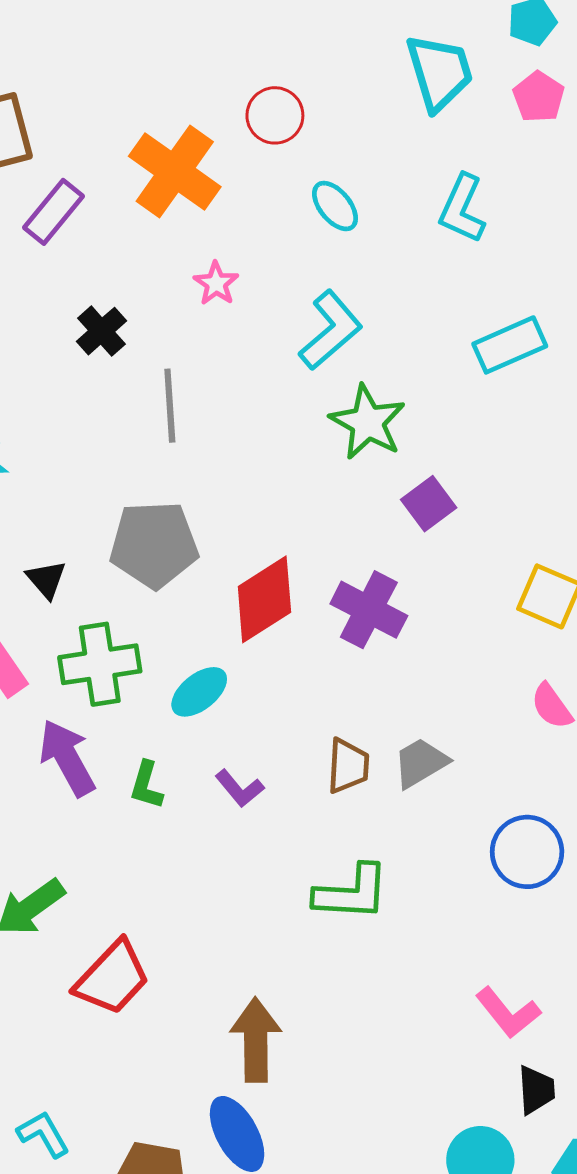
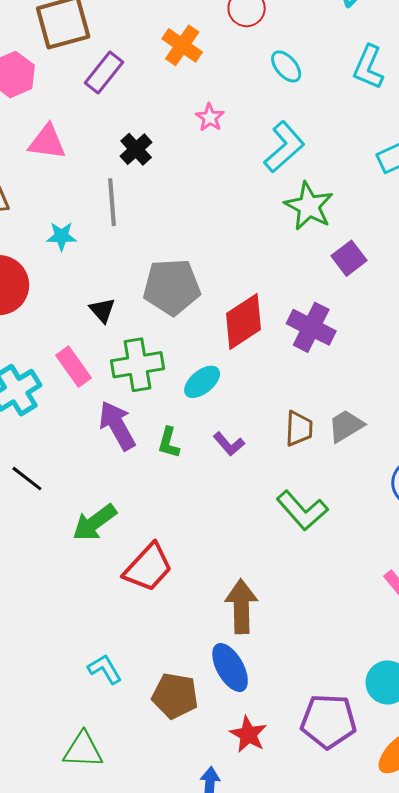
orange cross: (175, 171) -> (182, 45), size x0.7
gray line: (170, 406) -> (112, 202), moved
green L-shape: (352, 893) -> (302, 511), turned 46

